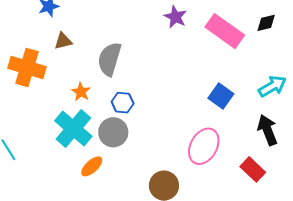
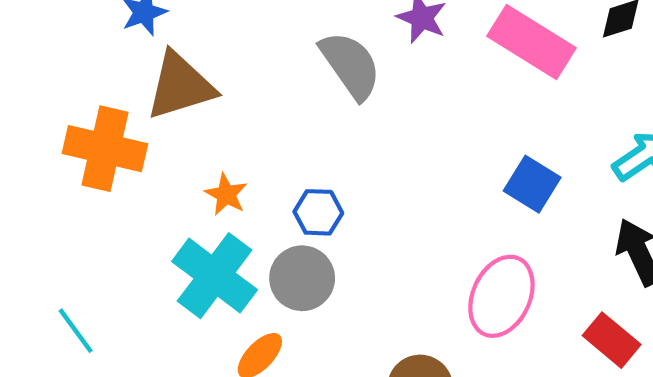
brown triangle: (63, 41) -> (180, 86), size x1.8
gray semicircle: (109, 59) -> (350, 65), moved, turned 132

